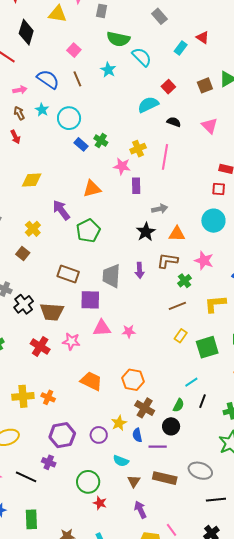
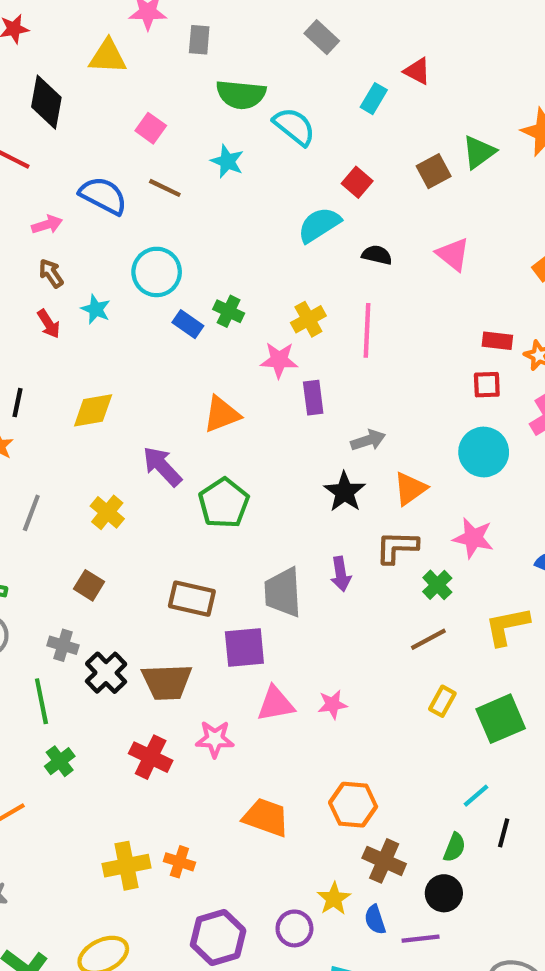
brown line: (77, 79) -> (165, 188), turned -35
cyan star: (42, 110) -> (96, 309), moved
orange triangle: (177, 234) -> (410, 489), turned -30
brown square: (23, 253) -> (89, 585), moved

